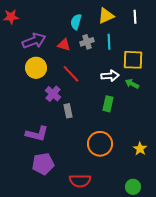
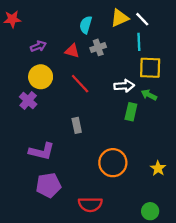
white line: (135, 17) -> (142, 19), moved, turned -40
purple arrow: (34, 41) -> (38, 46), size x0.6
cyan line: (109, 42) -> (139, 42), moved
purple cross: (53, 94) -> (28, 101), moved
green rectangle: (108, 104) -> (131, 112), moved

